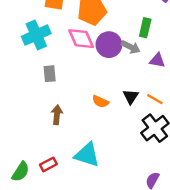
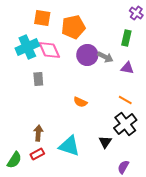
green rectangle: (145, 28) -> (126, 38), moved
pink diamond: (81, 39) -> (49, 50), moved
black triangle: (131, 97) -> (105, 142), moved
brown arrow: (57, 115) -> (38, 133), moved

